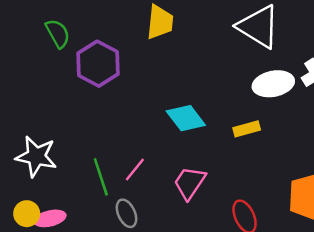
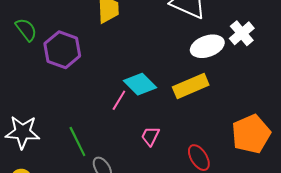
yellow rectangle: (247, 129) -> (191, 86), size x1.6
pink line: (135, 169) -> (119, 100), moved
pink trapezoid: (190, 183) -> (150, 136), size x0.7

